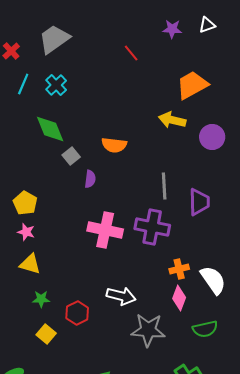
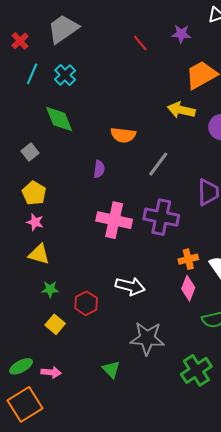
purple star: (172, 29) -> (181, 34), moved
gray square: (71, 156) -> (30, 152), moved
gray line: (164, 186) -> (158, 164), moved, turned 40
gray star: (148, 330) -> (147, 338), moved

